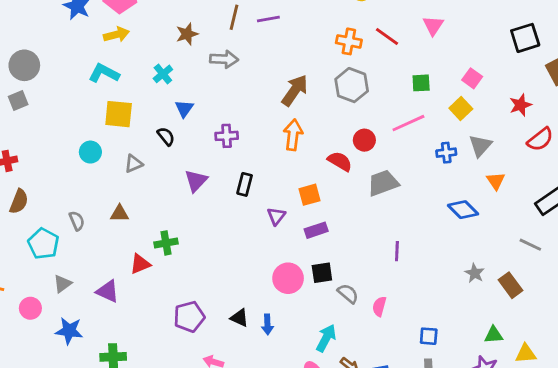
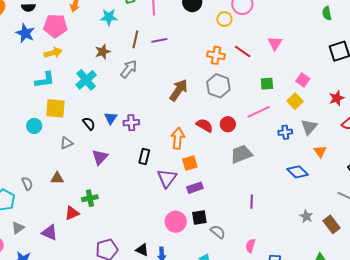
gray arrow: (224, 59) -> (129, 69), turned -54
cyan L-shape: (104, 73) -> (45, 80), turned 145
cyan cross: (163, 74) -> (86, 80), size x1.5
blue triangle: (184, 109) -> (111, 118), moved
orange arrow: (293, 135) -> (178, 138), moved
cyan circle: (90, 152) -> (34, 126), moved
red semicircle: (340, 161) -> (204, 125), moved
purple triangle: (196, 181) -> (100, 157), moved
purple triangle: (276, 216) -> (167, 178), size x1.5
pink semicircle: (379, 306) -> (250, 246), moved

